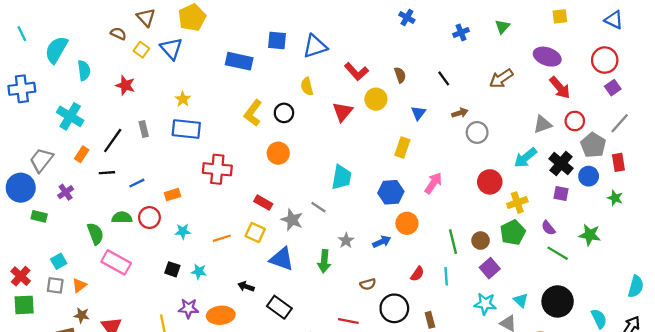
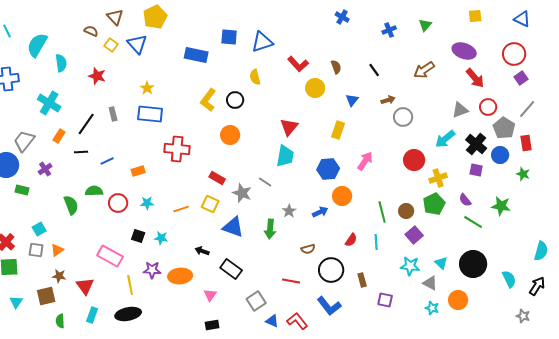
red triangle: (343, 112) -> (289, 127), moved
red circle: (149, 218) -> (118, 203), moved
pink rectangle: (116, 262) -> (110, 256), moved

